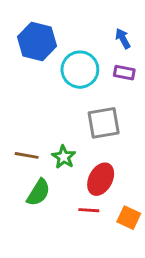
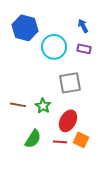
green semicircle: (38, 192) -> (33, 139), moved
orange square: (129, 218) -> (81, 140), moved

